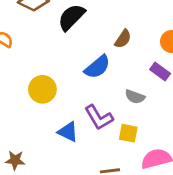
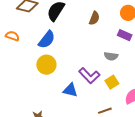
blue semicircle: (97, 67) -> (47, 40), moved
yellow square: (128, 133) -> (112, 82), turned -32

